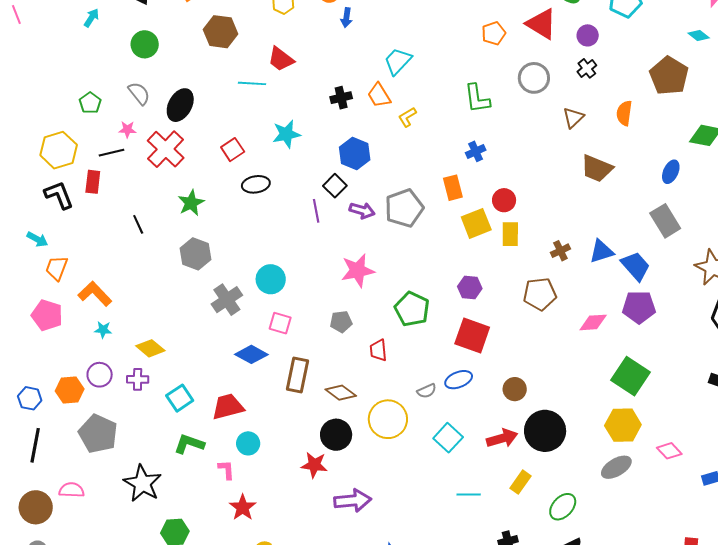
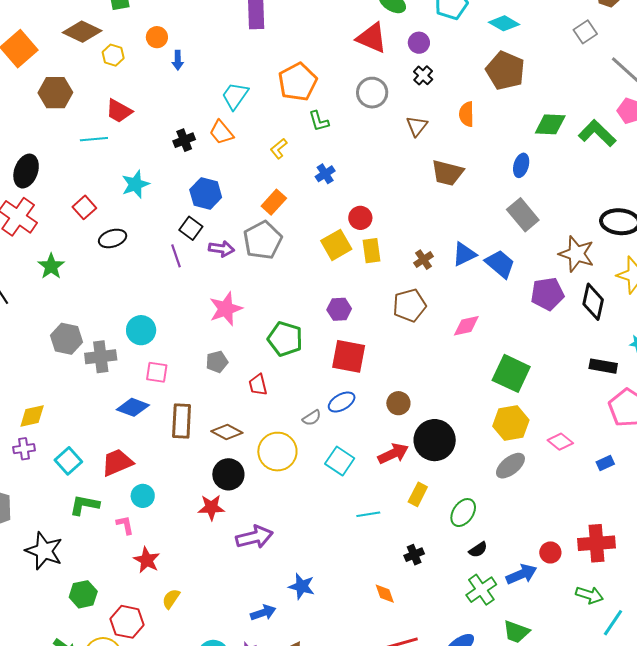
orange pentagon: (494, 33) -> (298, 82), moved, size x1.6
cyan diamond: (699, 35) -> (504, 23), moved, size x1.4
green L-shape: (477, 98) -> (319, 121), size x0.7
yellow L-shape: (407, 117) -> (279, 149), moved
orange rectangle: (453, 188) -> (274, 202), moved, turned 65
gray hexagon: (195, 254) -> (66, 339), moved
gray cross: (227, 300) -> (101, 357), turned 36
purple pentagon: (639, 307) -> (547, 294), moved
yellow diamond: (150, 348) -> (32, 416), turned -44

